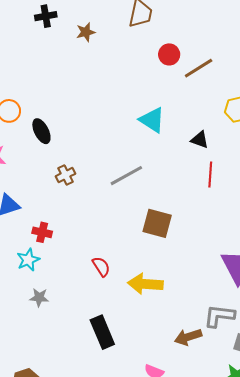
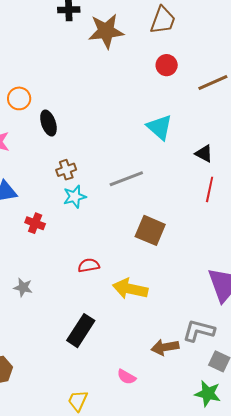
brown star: (86, 32) -> (106, 31), size x1.8
red circle: (169, 54) -> (167, 65), moved
cyan star: (28, 260) -> (75, 197), moved
red semicircle: (101, 267) -> (89, 265), turned -75
black rectangle: (102, 332) -> (81, 331), turned 48

